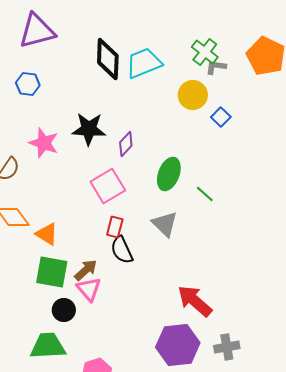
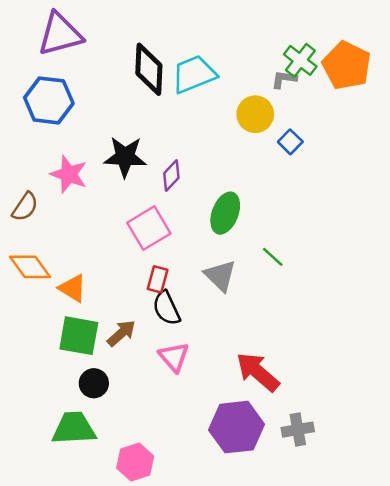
green cross: (205, 52) -> (300, 60), moved
blue hexagon: (28, 84) -> (49, 100), size x1.6
green line: (205, 194) -> (273, 257), moved
pink triangle: (89, 289) -> (174, 357), moved

